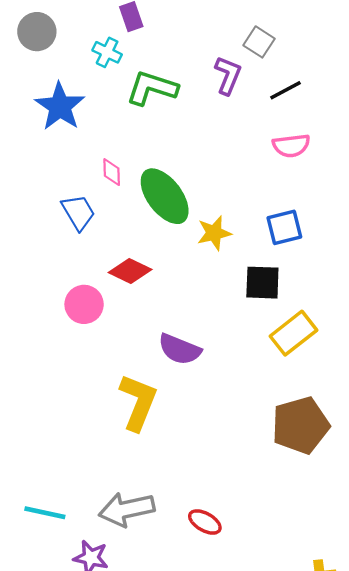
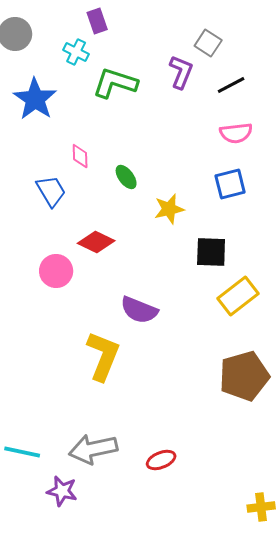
green ellipse: (165, 196) -> (126, 177), size x0.5
blue square: (284, 227) -> (230, 184), moved
red ellipse: (205, 522) -> (161, 460), turned -52

